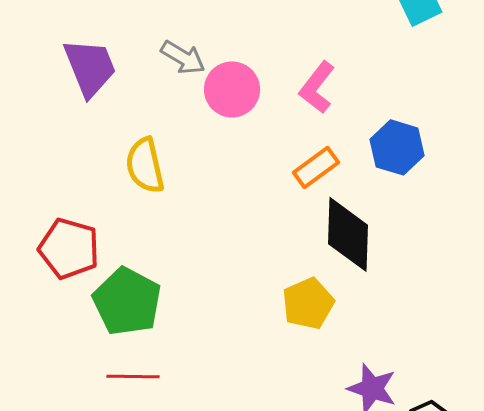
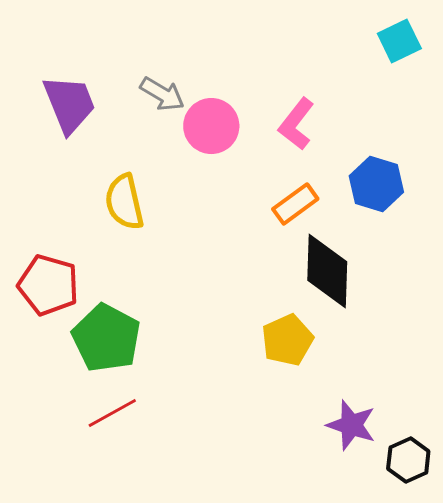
red line: (133, 376) -> (112, 413), turned -30

